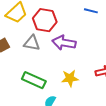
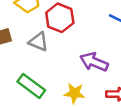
purple arrow: (64, 43) -> (94, 62), moved

